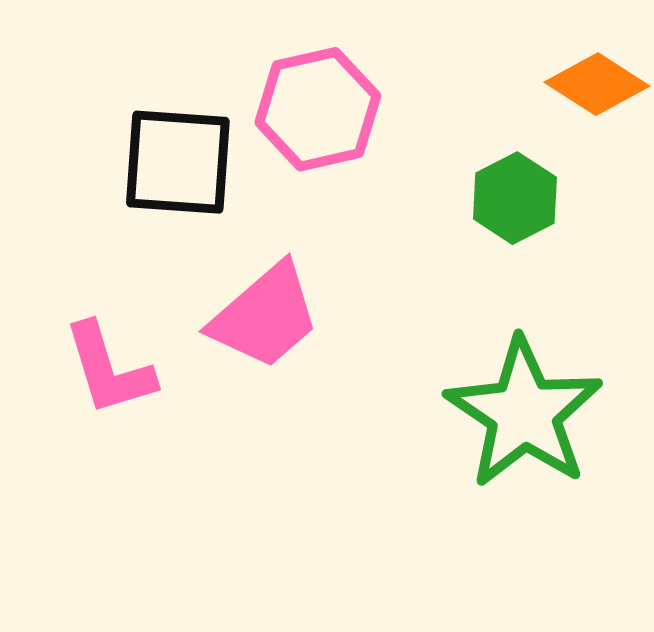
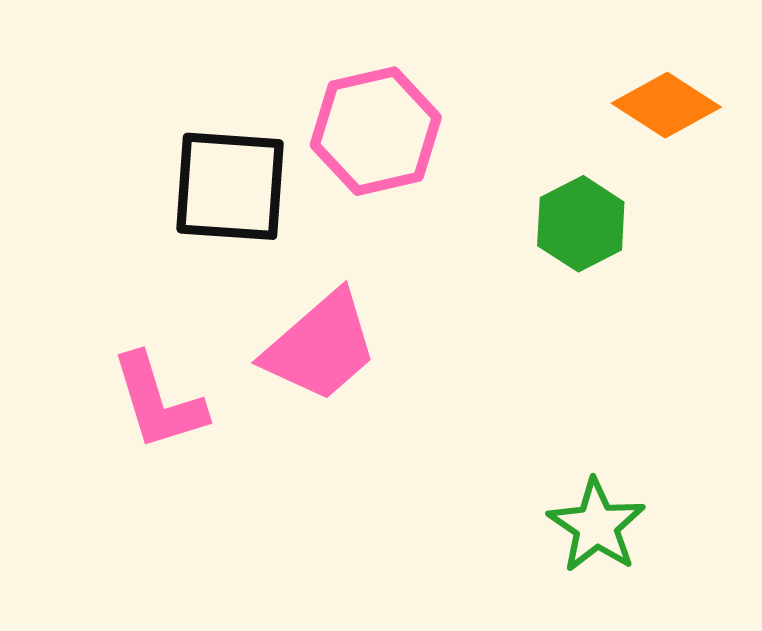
green star: (524, 413) -> (596, 526), moved, size x0.6

